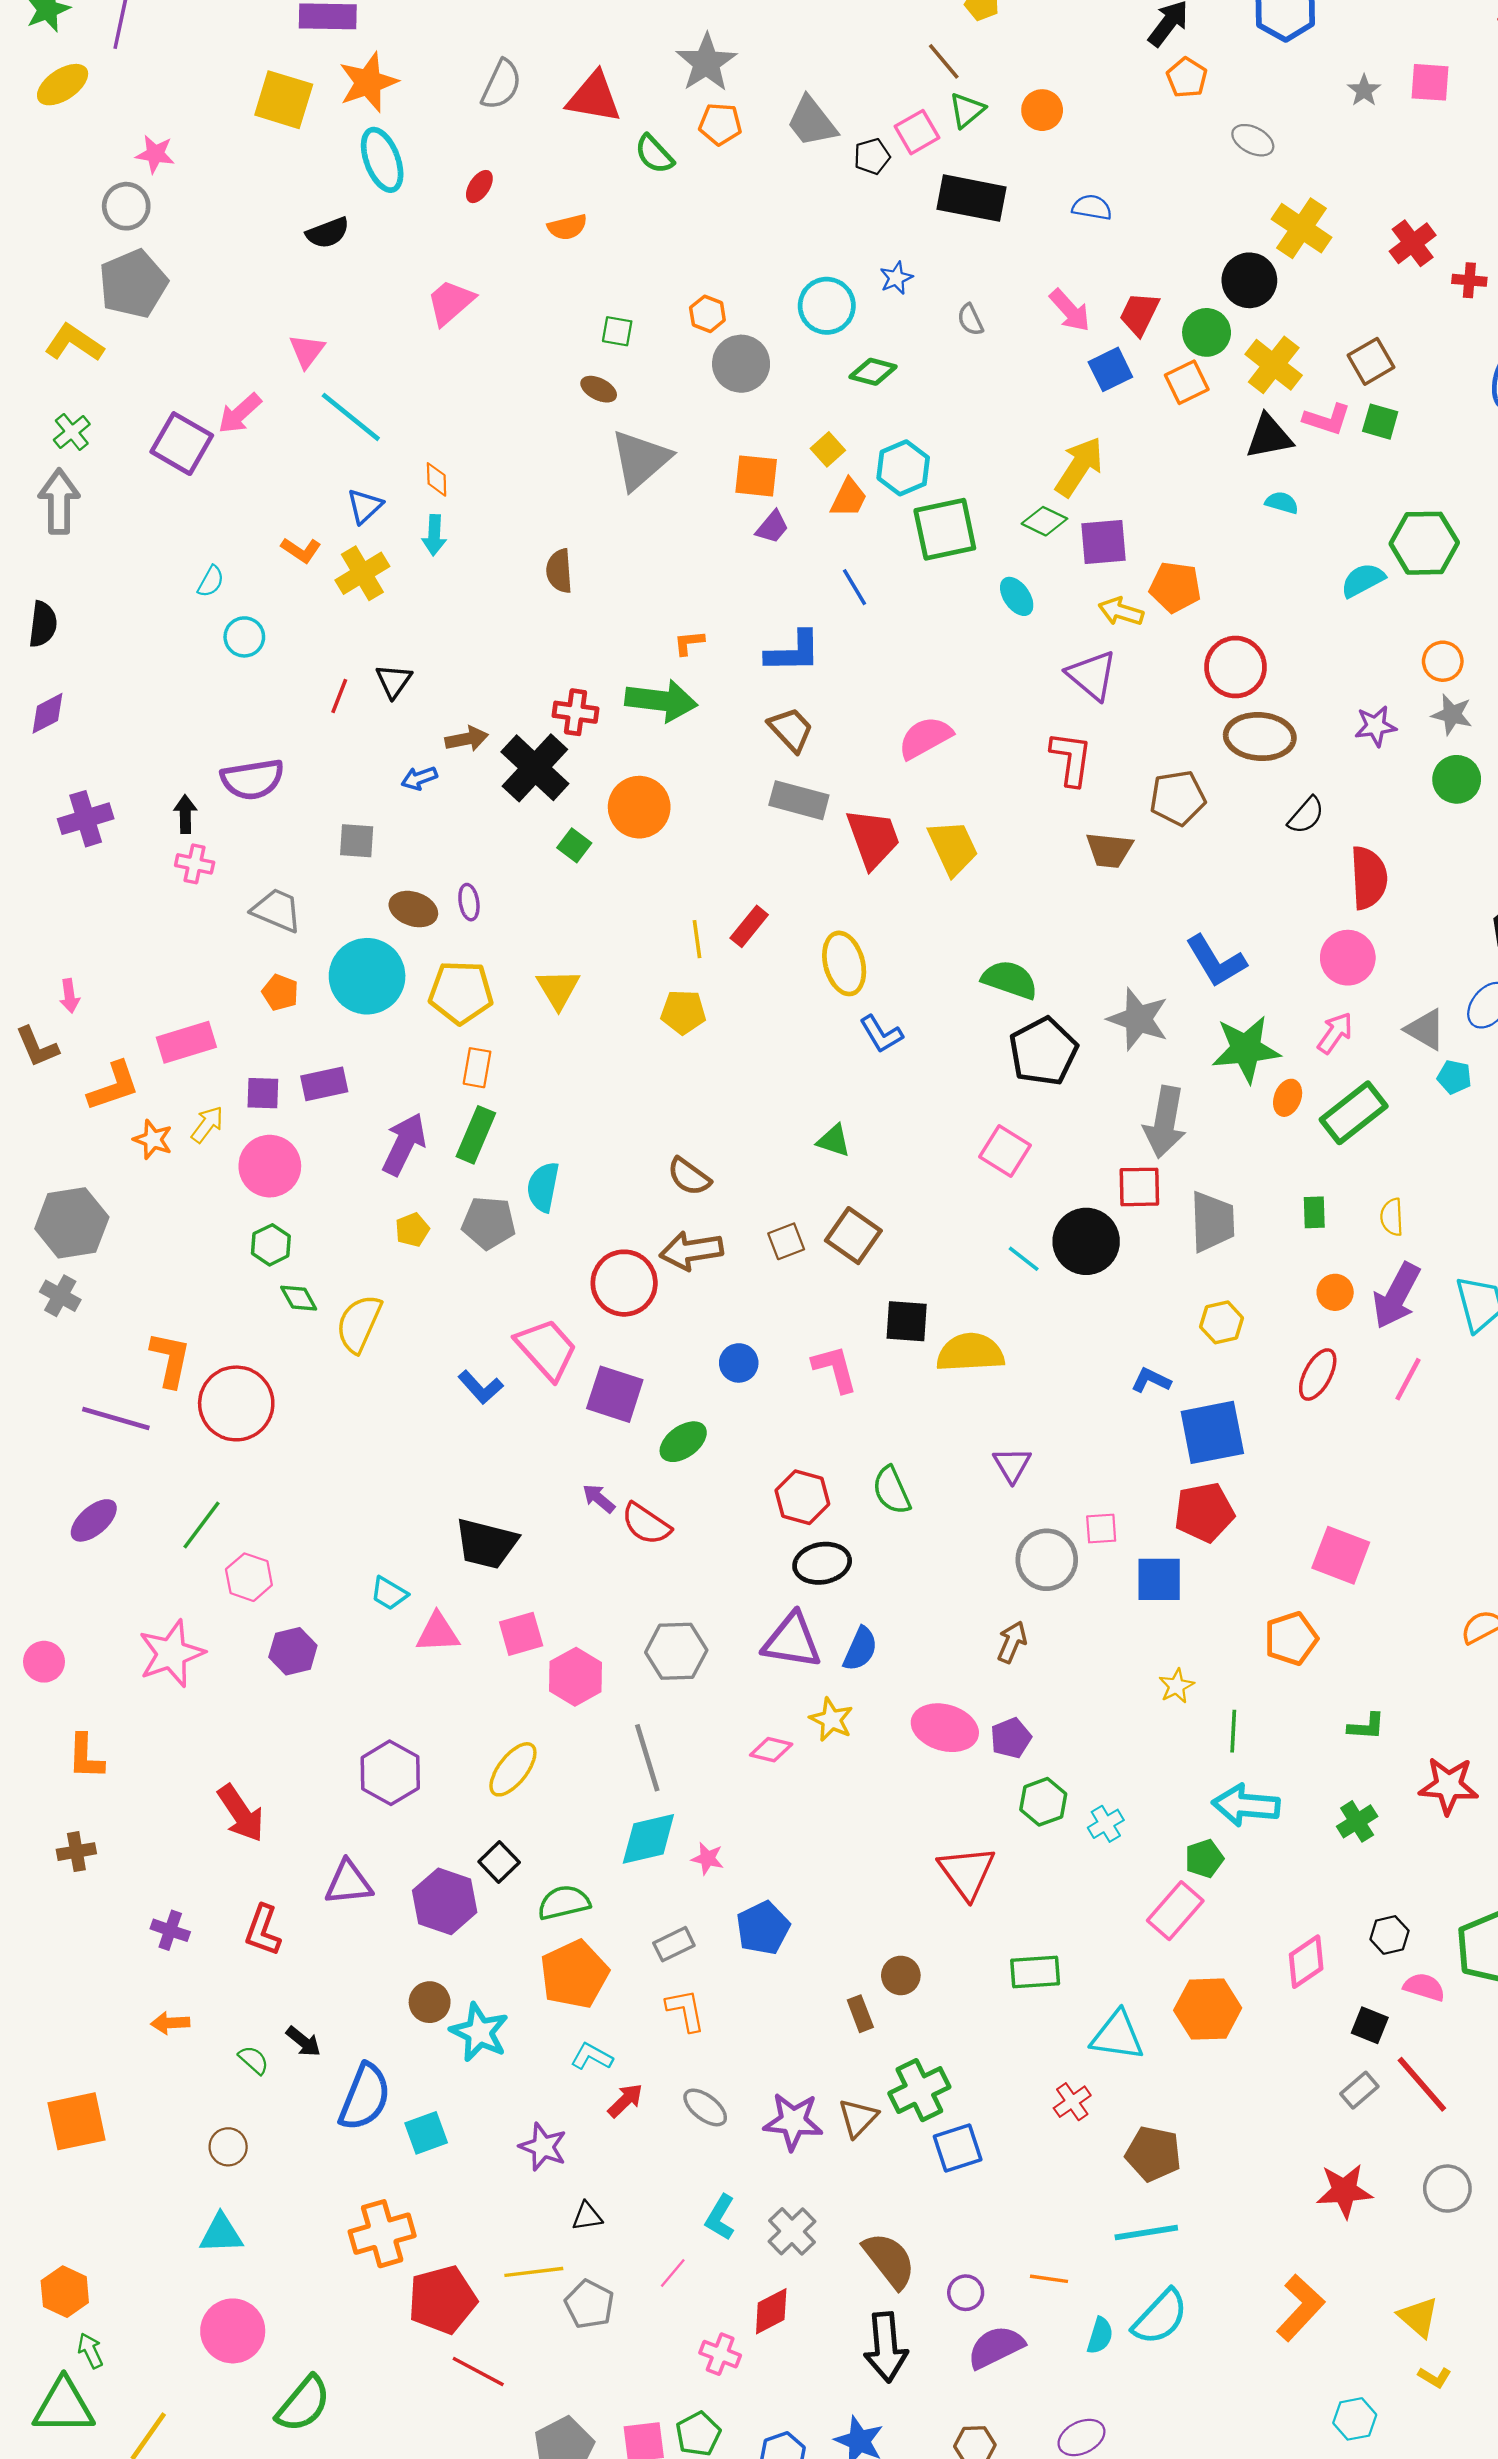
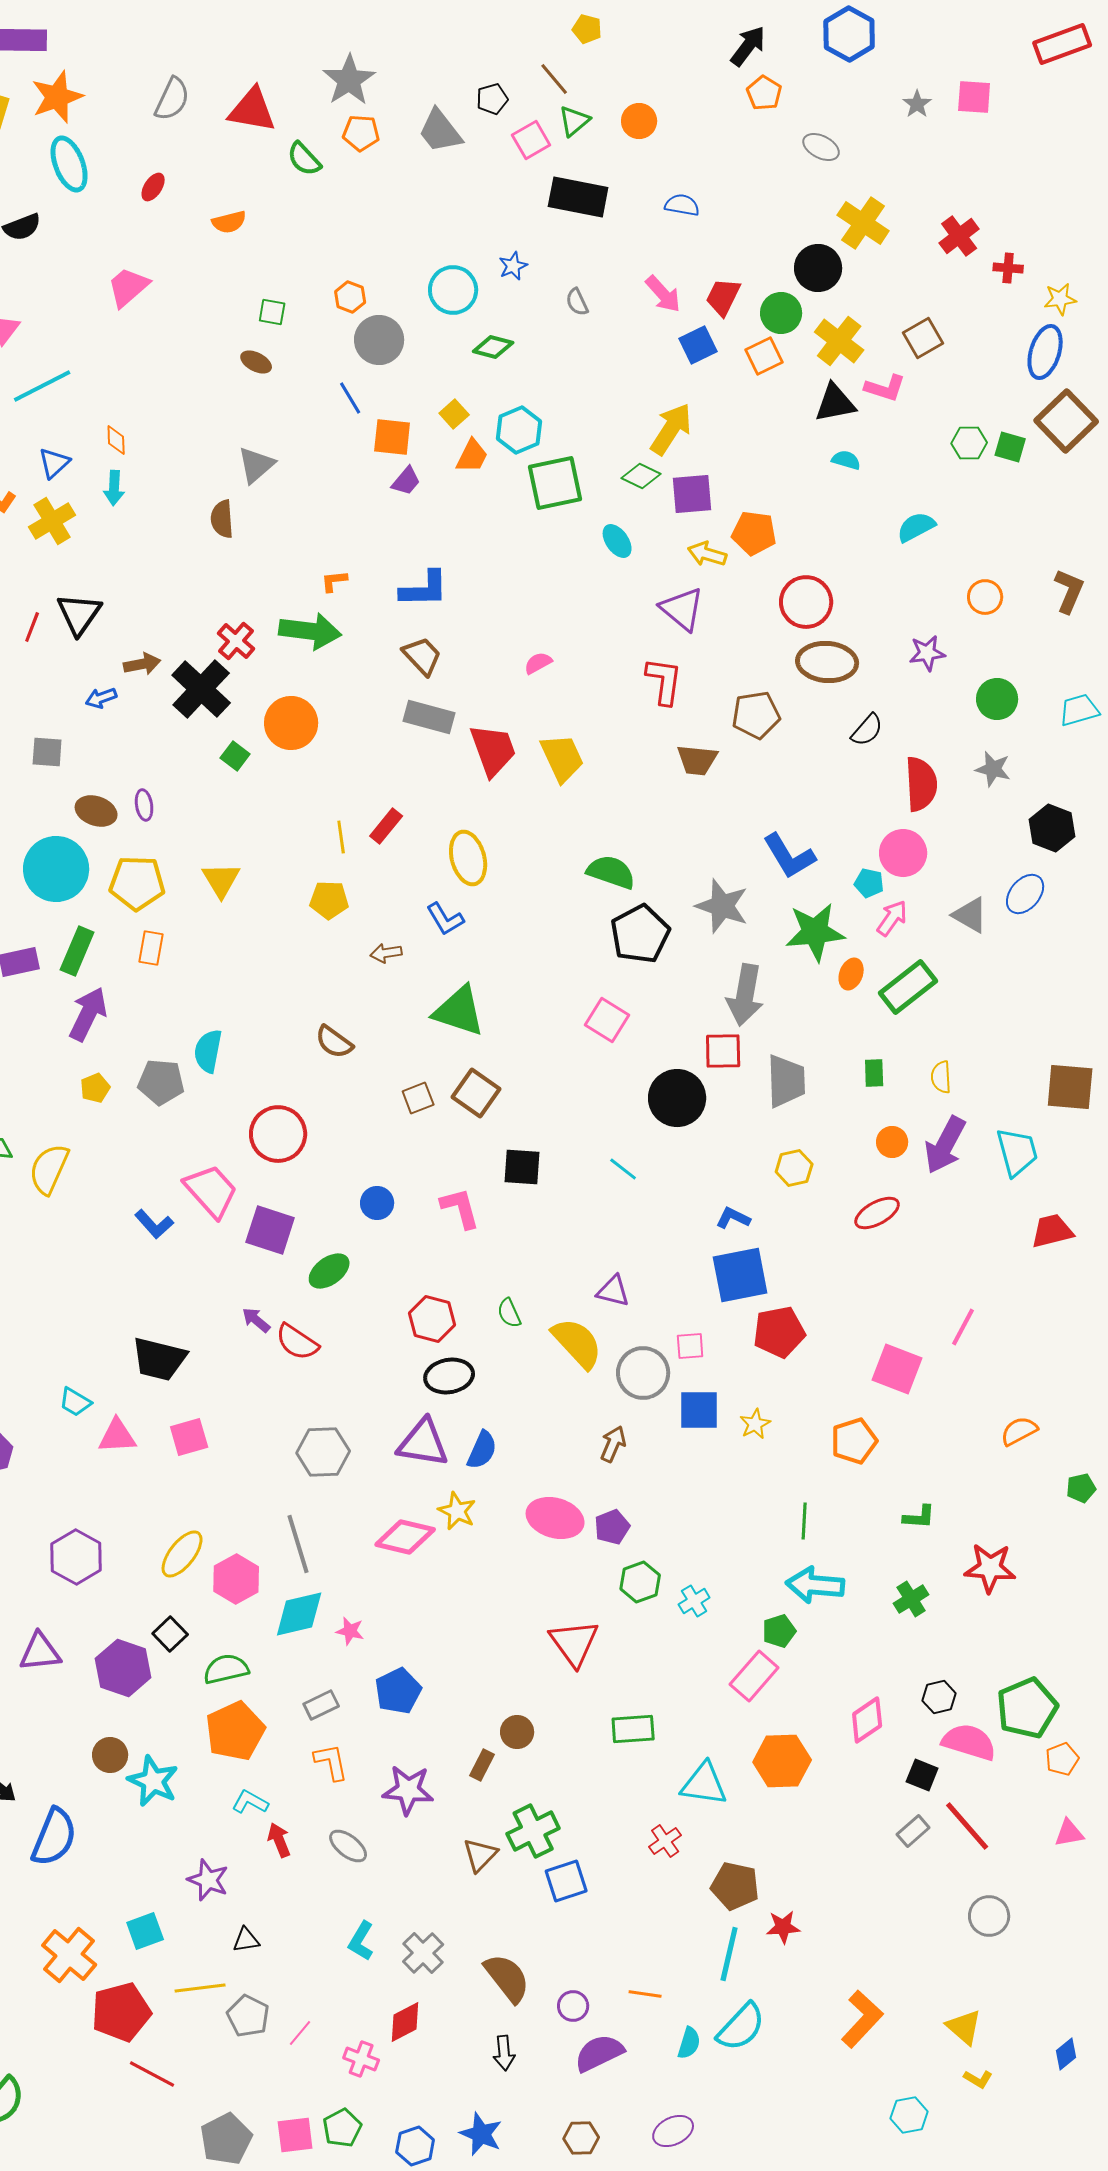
black pentagon: (872, 156) -> (492, 99), moved
cyan line: (351, 417) -> (42, 386), turned -66
green square: (1380, 422) -> (1010, 447), moved
gray triangle: (640, 460) -> (256, 465), moved, size x0.7
green hexagon: (1424, 543) -> (969, 443), moved, size x0.6
blue line: (855, 587) -> (350, 398), moved
black triangle: (394, 681) -> (79, 614), size x1.4
red cross: (575, 712) -> (236, 641), turned 33
gray star: (1452, 715) -> (993, 769), moved
pink semicircle: (925, 738) -> (538, 663), size x0.6
blue L-shape: (881, 1034) -> (445, 919), moved
cyan pentagon: (1454, 1077) -> (869, 883), moved
green rectangle: (476, 1135) -> (77, 951), moved
green triangle: (834, 1141) -> (459, 1011), size x1.8
brown arrow: (691, 1251) -> (386, 953), moved, size x0.6
cyan line: (1024, 1259) -> (623, 1169), moved
yellow semicircle: (970, 1353) -> (577, 1343), moved, turned 50
red ellipse: (1318, 1375) -> (877, 1213), turned 33
pink line: (1408, 1379) -> (963, 1327), moved
blue square: (1212, 1432) -> (740, 1275), moved
purple triangle: (1012, 1465) -> (613, 1291), turned -45
green semicircle: (892, 1490) -> (509, 1313), size x0.7
blue square: (1159, 1579) -> (699, 1410), moved
pink hexagon: (575, 1677) -> (236, 1579), moved
yellow star: (1176, 1686) -> (755, 1424), moved
pink diamond: (771, 1750) -> (405, 1537), size x1.6
pink semicircle: (1424, 1987) -> (969, 1742), size x1.5
brown rectangle: (860, 2014) -> (482, 1765), turned 48
red arrow: (625, 2101) -> (279, 1840), turned -68
purple star: (793, 2121) -> (408, 1790), moved
cyan square: (426, 2133) -> (145, 1931), moved
red star: (1344, 2191) -> (783, 1927), moved, size x0.7
cyan line: (1146, 2233) -> (729, 1954), turned -68
orange cross: (382, 2234) -> (69, 1955), turned -34
pink line: (673, 2273) -> (300, 2033), moved
black arrow: (886, 2347) -> (504, 2053), size x0.6

